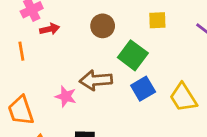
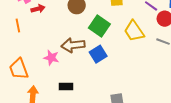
blue square: (143, 89) -> (98, 54), moved
yellow trapezoid: (183, 97) -> (134, 31), moved

